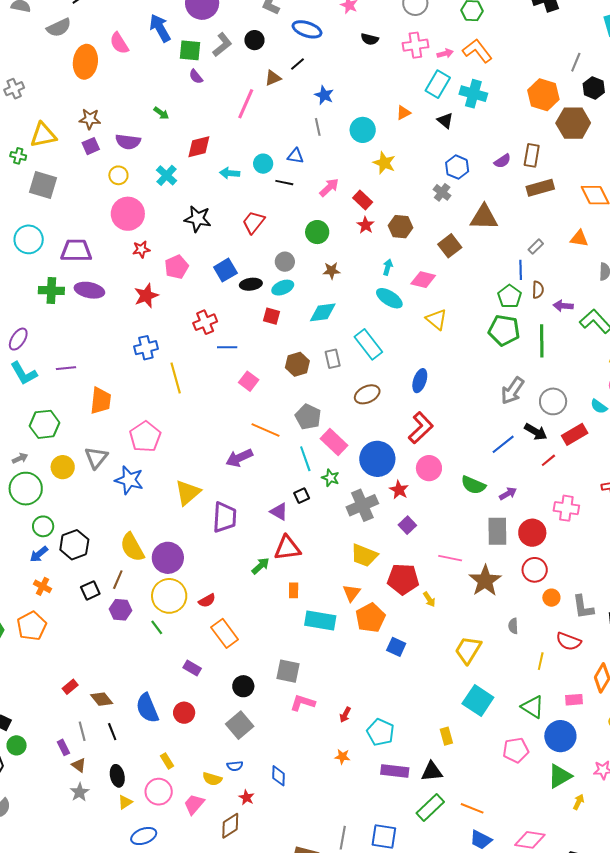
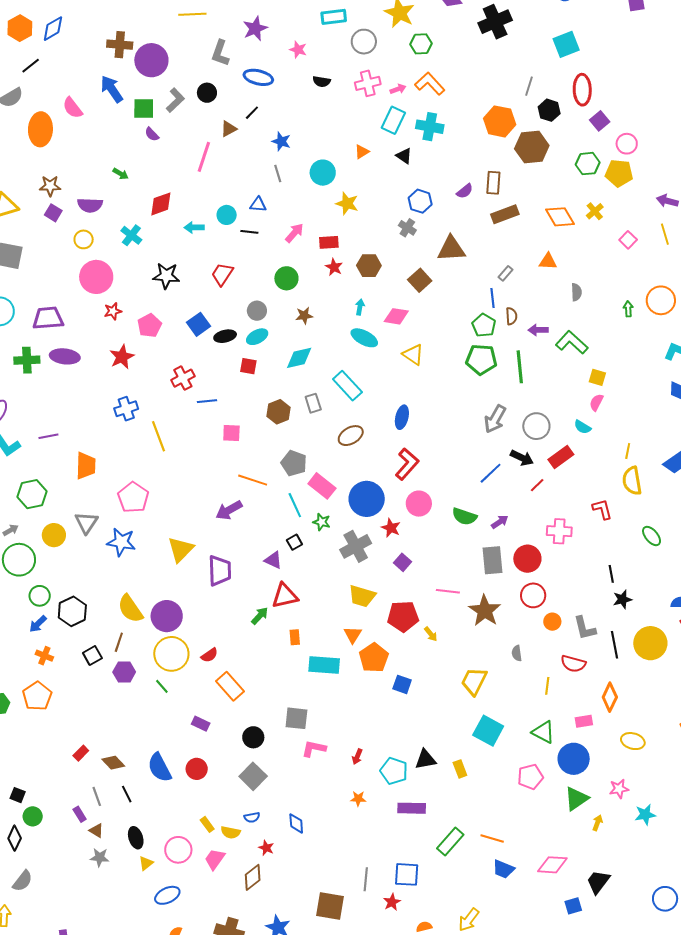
purple square: (91, 146) -> (53, 213), turned -30
red rectangle: (363, 200) -> (329, 242), turned -42
pink square: (249, 381) -> (231, 433), turned -30
yellow rectangle: (167, 761) -> (207, 824), moved
black triangle: (432, 772) -> (425, 759), moved
gray star: (80, 792) -> (100, 857), turned -30

